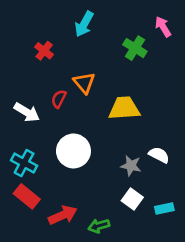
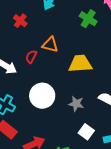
orange triangle: (84, 83) -> (50, 45), turned -36
gray star: (131, 166) -> (76, 104), moved

